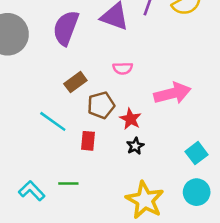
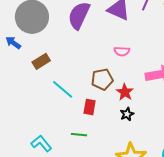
brown rectangle: (75, 82) -> (41, 61), moved
green line: (68, 184) -> (79, 135), moved

